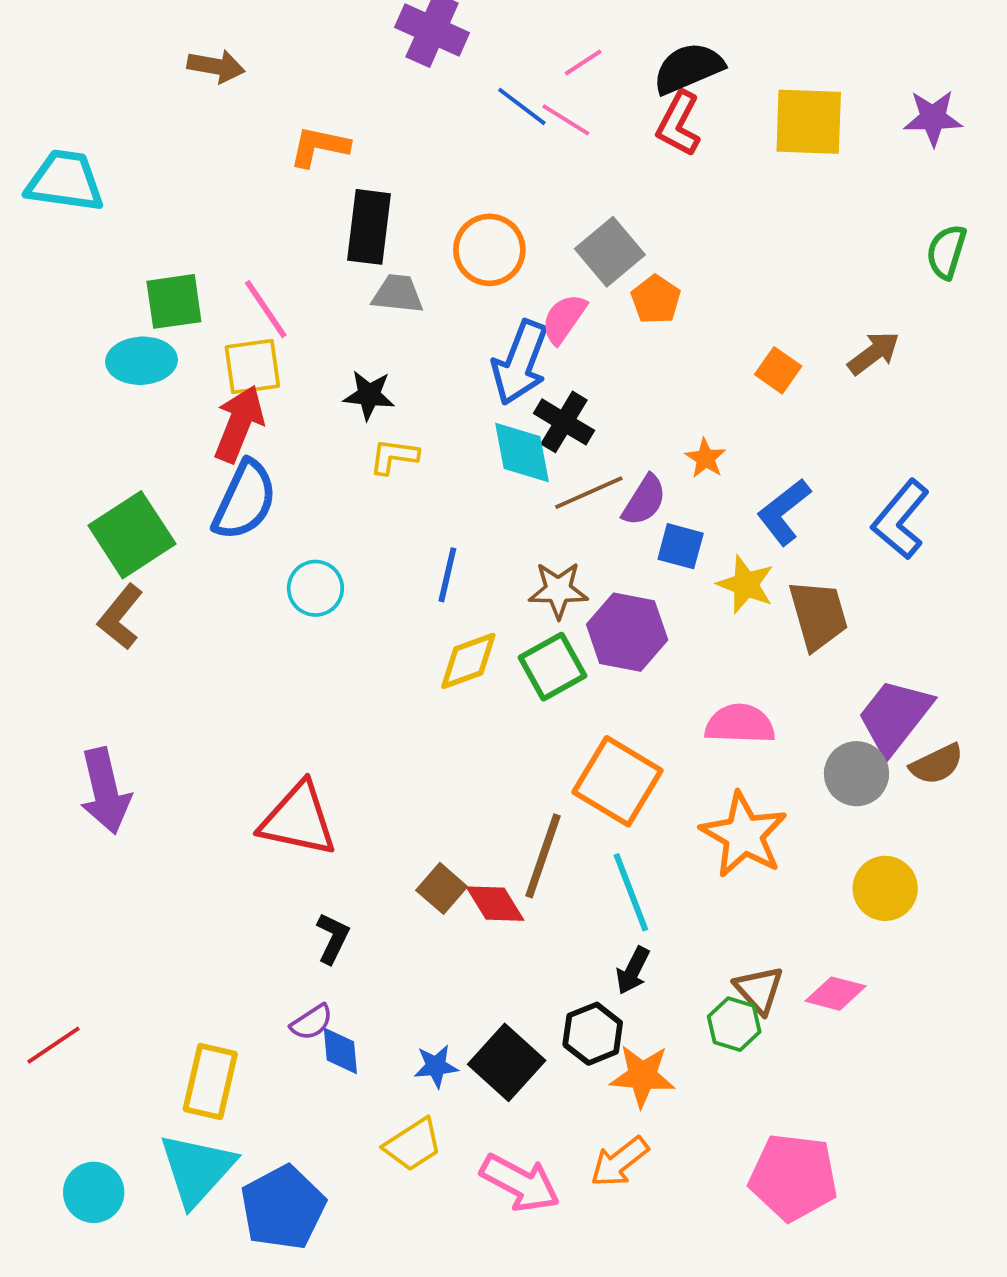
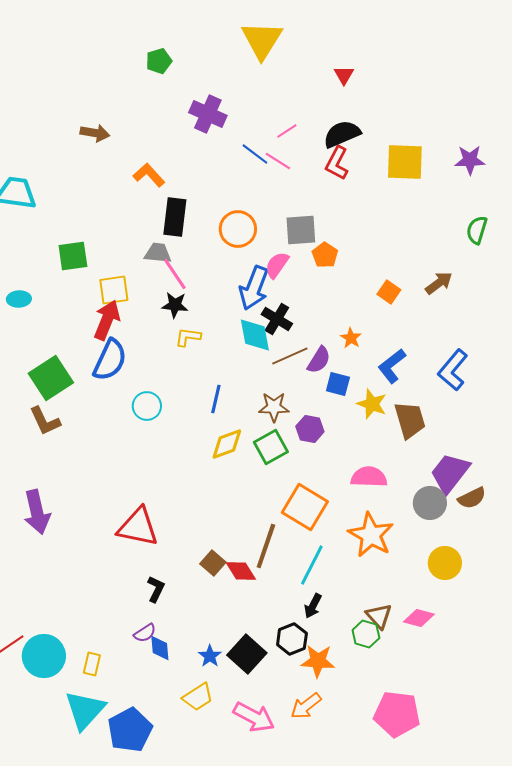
orange L-shape: (319, 147) -> (149, 175), turned 36
gray square: (610, 252) -> (301, 230), turned 36
gray trapezoid: (398, 294) -> (158, 253), moved
pink line: (266, 309) -> (175, 274), moved
cyan ellipse: (141, 361) -> (19, 299), moved, size x0.7
brown L-shape: (120, 617) -> (45, 421), turned -64
purple hexagon: (627, 632) -> (310, 429), size x0.7
cyan line: (631, 892) -> (312, 565), turned 48
blue star: (436, 1066) -> (210, 656), turned -30
yellow rectangle: (210, 1081) -> (92, 664), size x0.6
cyan circle: (94, 1192) -> (44, 656), moved, size x1.4

